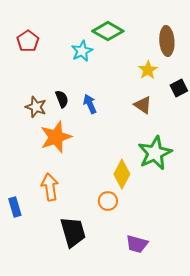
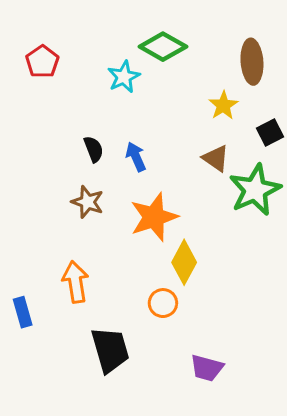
brown star: (36, 107) -> (88, 202), moved
orange star: (56, 137) -> (154, 217), moved
green star: (155, 153) -> (255, 190), moved

